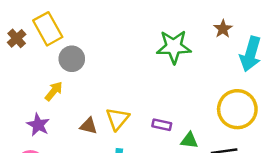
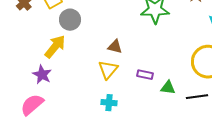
yellow arrow: (54, 91) -> (55, 47), size x1.4
brown triangle: (89, 126) -> (115, 47), moved

